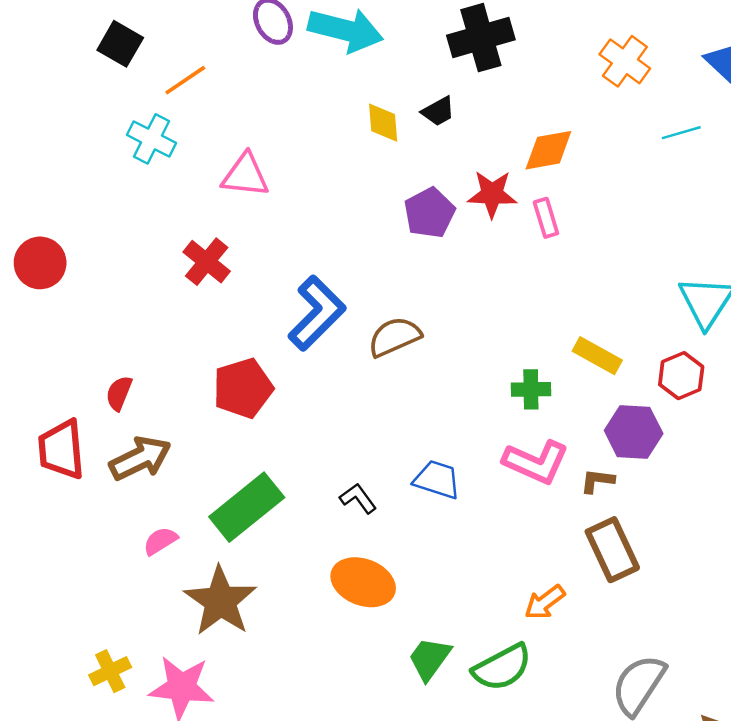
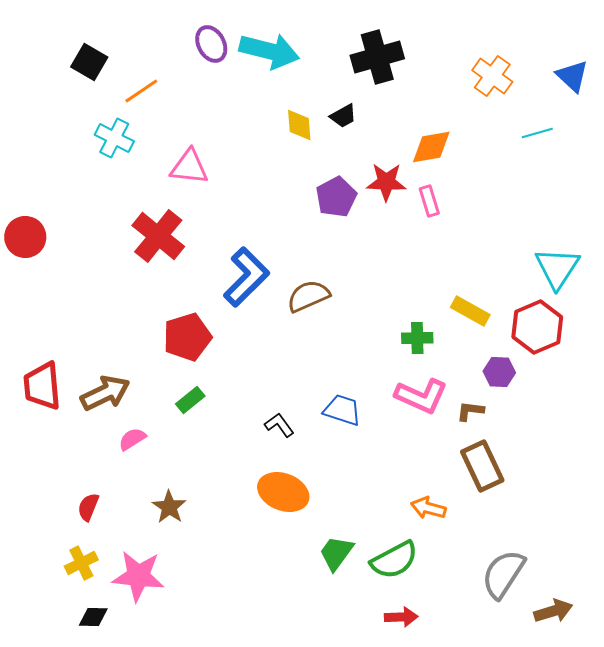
red cross: (207, 262) -> (158, 236), size x1.4
red hexagon: (681, 376) -> (537, 327), size x1.4
red semicircle: (119, 393) -> (88, 507), moved
purple hexagon: (634, 432) -> (499, 372), size x0.7
green rectangle: (247, 507) -> (190, 400), moved, size x0.5
pink semicircle: (160, 541) -> (132, 439), moved
brown star: (220, 601) -> (169, 507), size x0.6
orange arrow: (545, 602) -> (428, 508), turned 52

